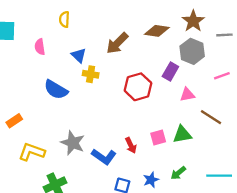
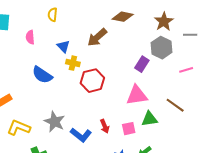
brown diamond: (157, 31) -> (123, 17), moved
red hexagon: (138, 87) -> (92, 81), moved
pink triangle: (187, 95) -> (137, 95), moved, size x1.6
pink square: (158, 137) -> (129, 129), moved

